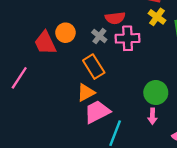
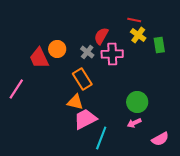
red semicircle: (115, 18) -> (101, 36), turned 126
orange triangle: (86, 93) -> (75, 102), turned 42
pink arrow: (152, 116) -> (134, 123), turned 64

